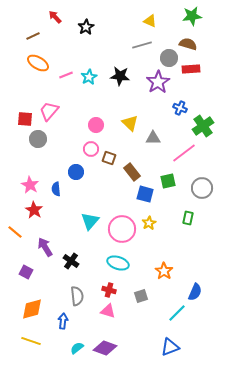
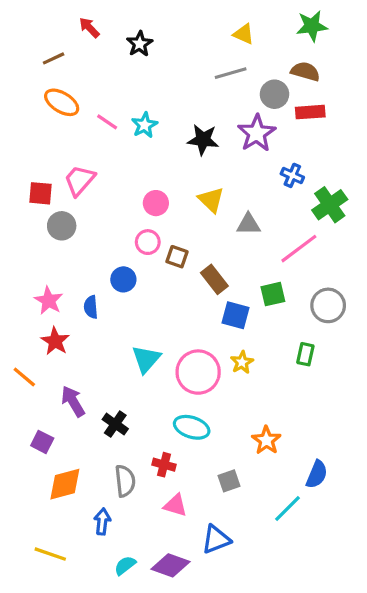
pink line: (66, 75) -> (107, 122), turned 56
black star: (120, 76) -> (203, 140), moved
red cross: (109, 290) -> (164, 465), moved
orange diamond: (32, 309) -> (65, 484), moved
blue triangle: (170, 347) -> (216, 539), moved

